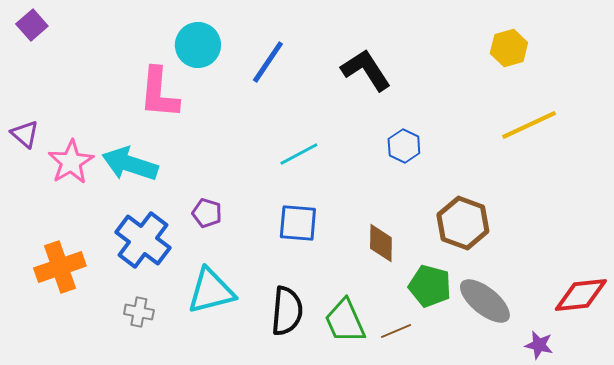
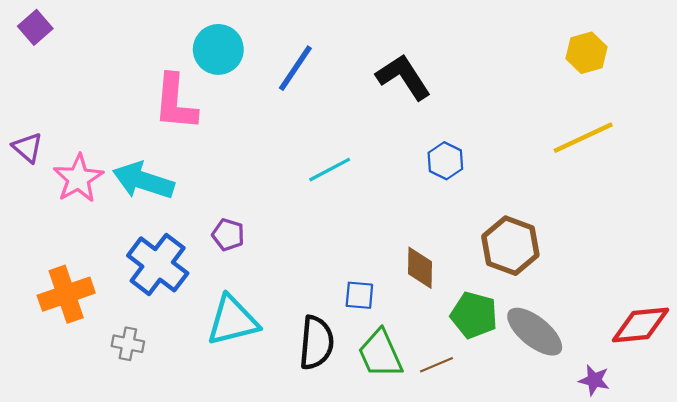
yellow hexagon: (509, 48) -> (586, 53), moved
blue square: (298, 223) -> (359, 295), moved, size x0.7
gray cross: (139, 312) -> (128, 344), moved

